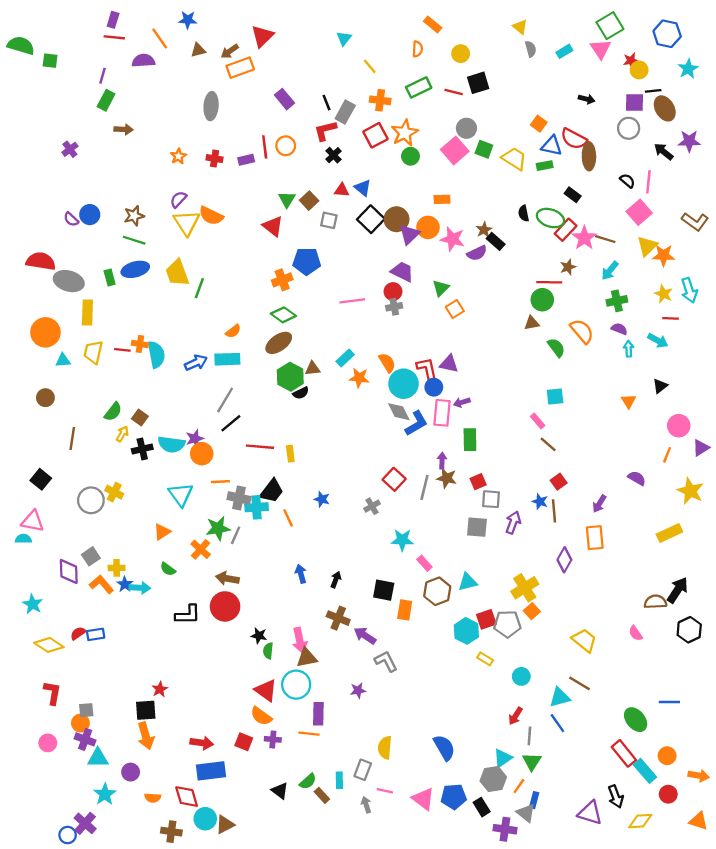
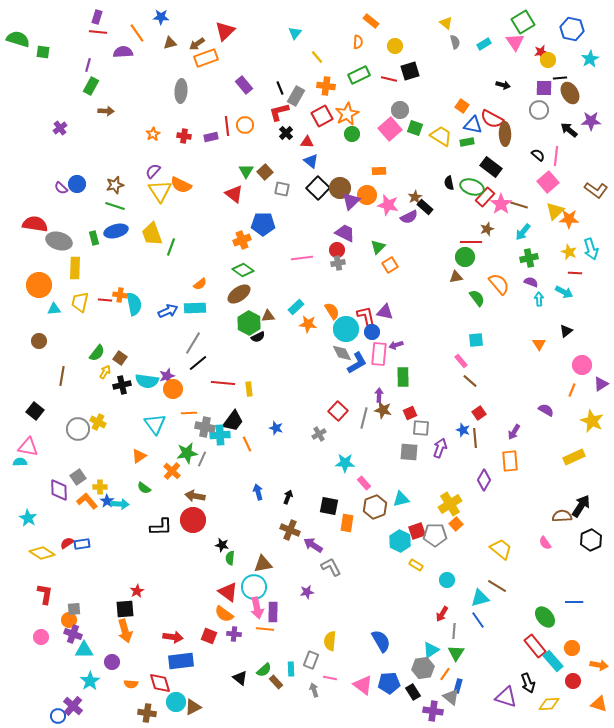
red triangle: (342, 190) -> (307, 142), moved
black rectangle: (573, 195) -> (491, 167), size x1.5
pink arrow: (300, 640) -> (257, 608), moved

